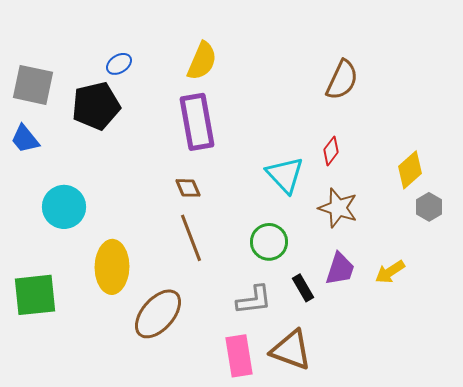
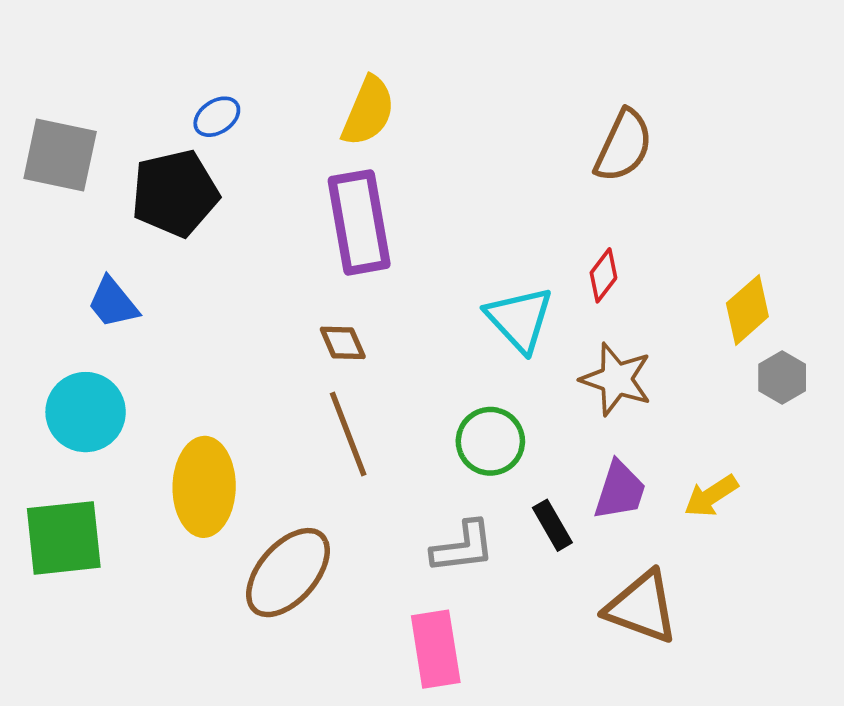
blue trapezoid: (25, 139) -> (113, 303), moved
cyan circle: (64, 207) -> (86, 412), moved
brown triangle: (291, 350) -> (642, 607), moved

